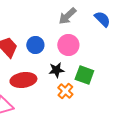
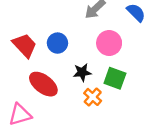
pink circle: (68, 45) -> (109, 43), moved
red ellipse: (23, 80) -> (43, 84), turned 45

